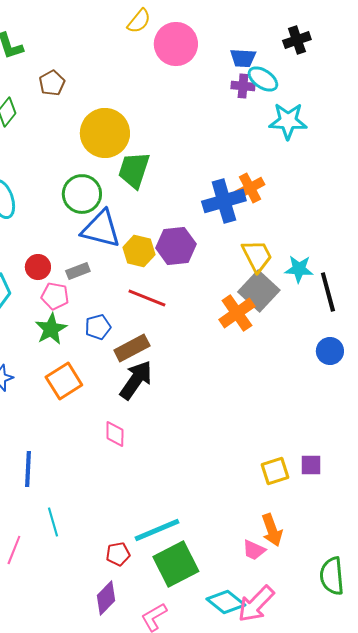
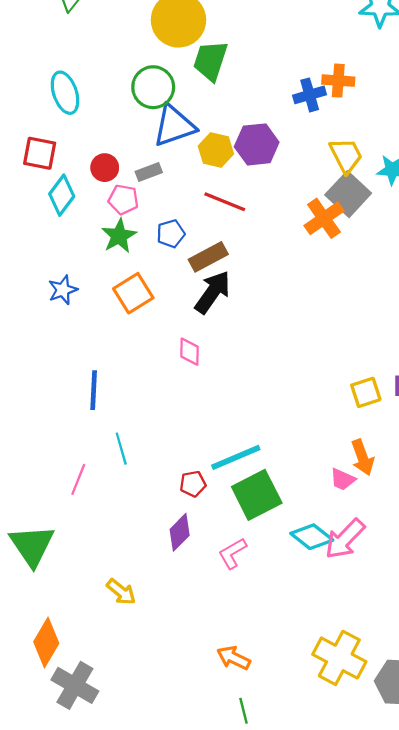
orange cross: (250, 188) -> (338, 81), turned 32
blue cross: (224, 201) -> (310, 95), size x0.7
blue triangle: (101, 229) -> (174, 126), turned -33

